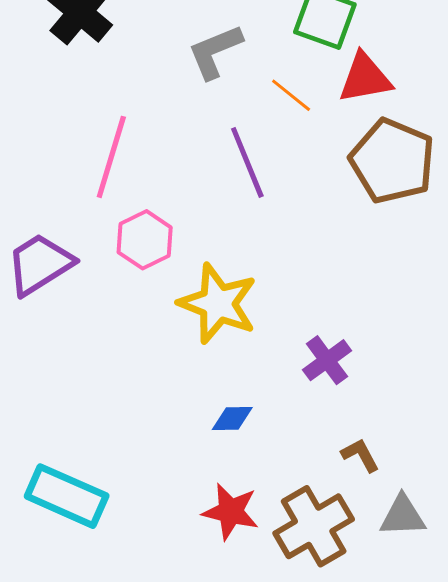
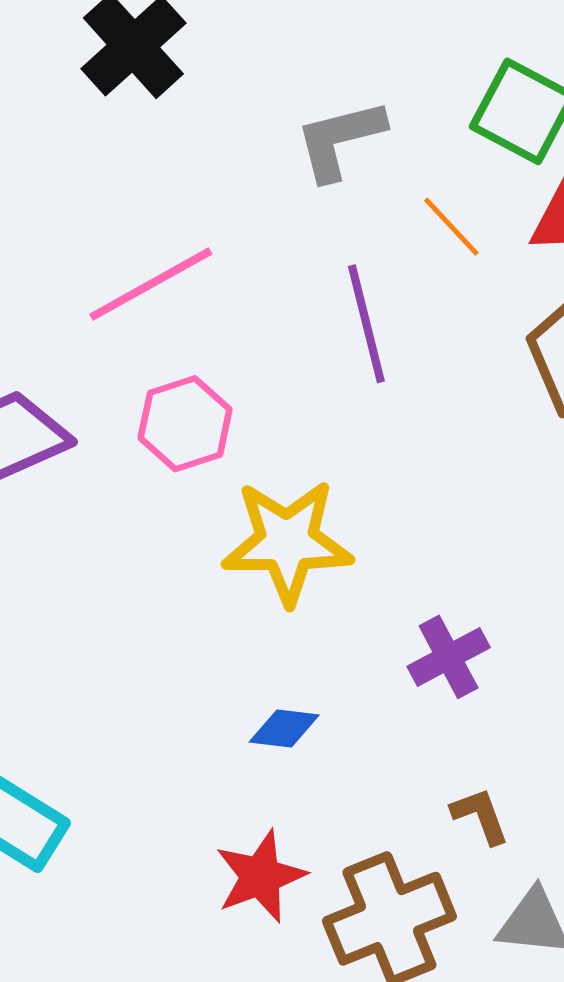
pink line: (111, 157) -> (151, 284), turned 36
yellow star: (218, 304) -> (287, 542), turned -30
red star: (231, 512) -> (260, 876), turned 30

